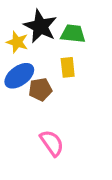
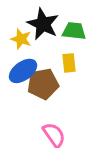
brown pentagon: (40, 89) -> (43, 84), size x1.4

